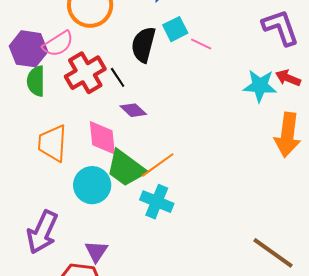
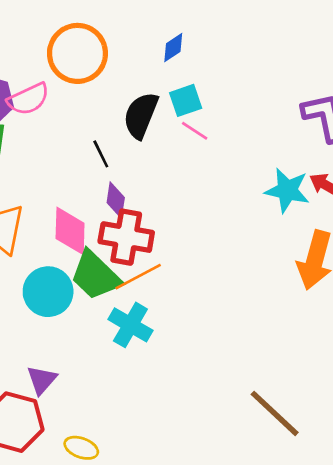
pink line: (201, 44) -> (195, 131), moved
red cross: (85, 73) -> (126, 237), moved, turned 33
purple diamond: (133, 110) -> (116, 200), turned 48

